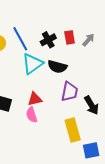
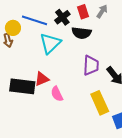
blue line: (20, 39) -> (34, 20), turned -35
black semicircle: (57, 67) -> (82, 33), moved
red triangle: (35, 99) -> (42, 79), moved

